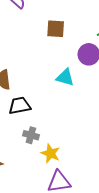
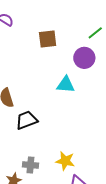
gray cross: (31, 135) -> (30, 165), moved

